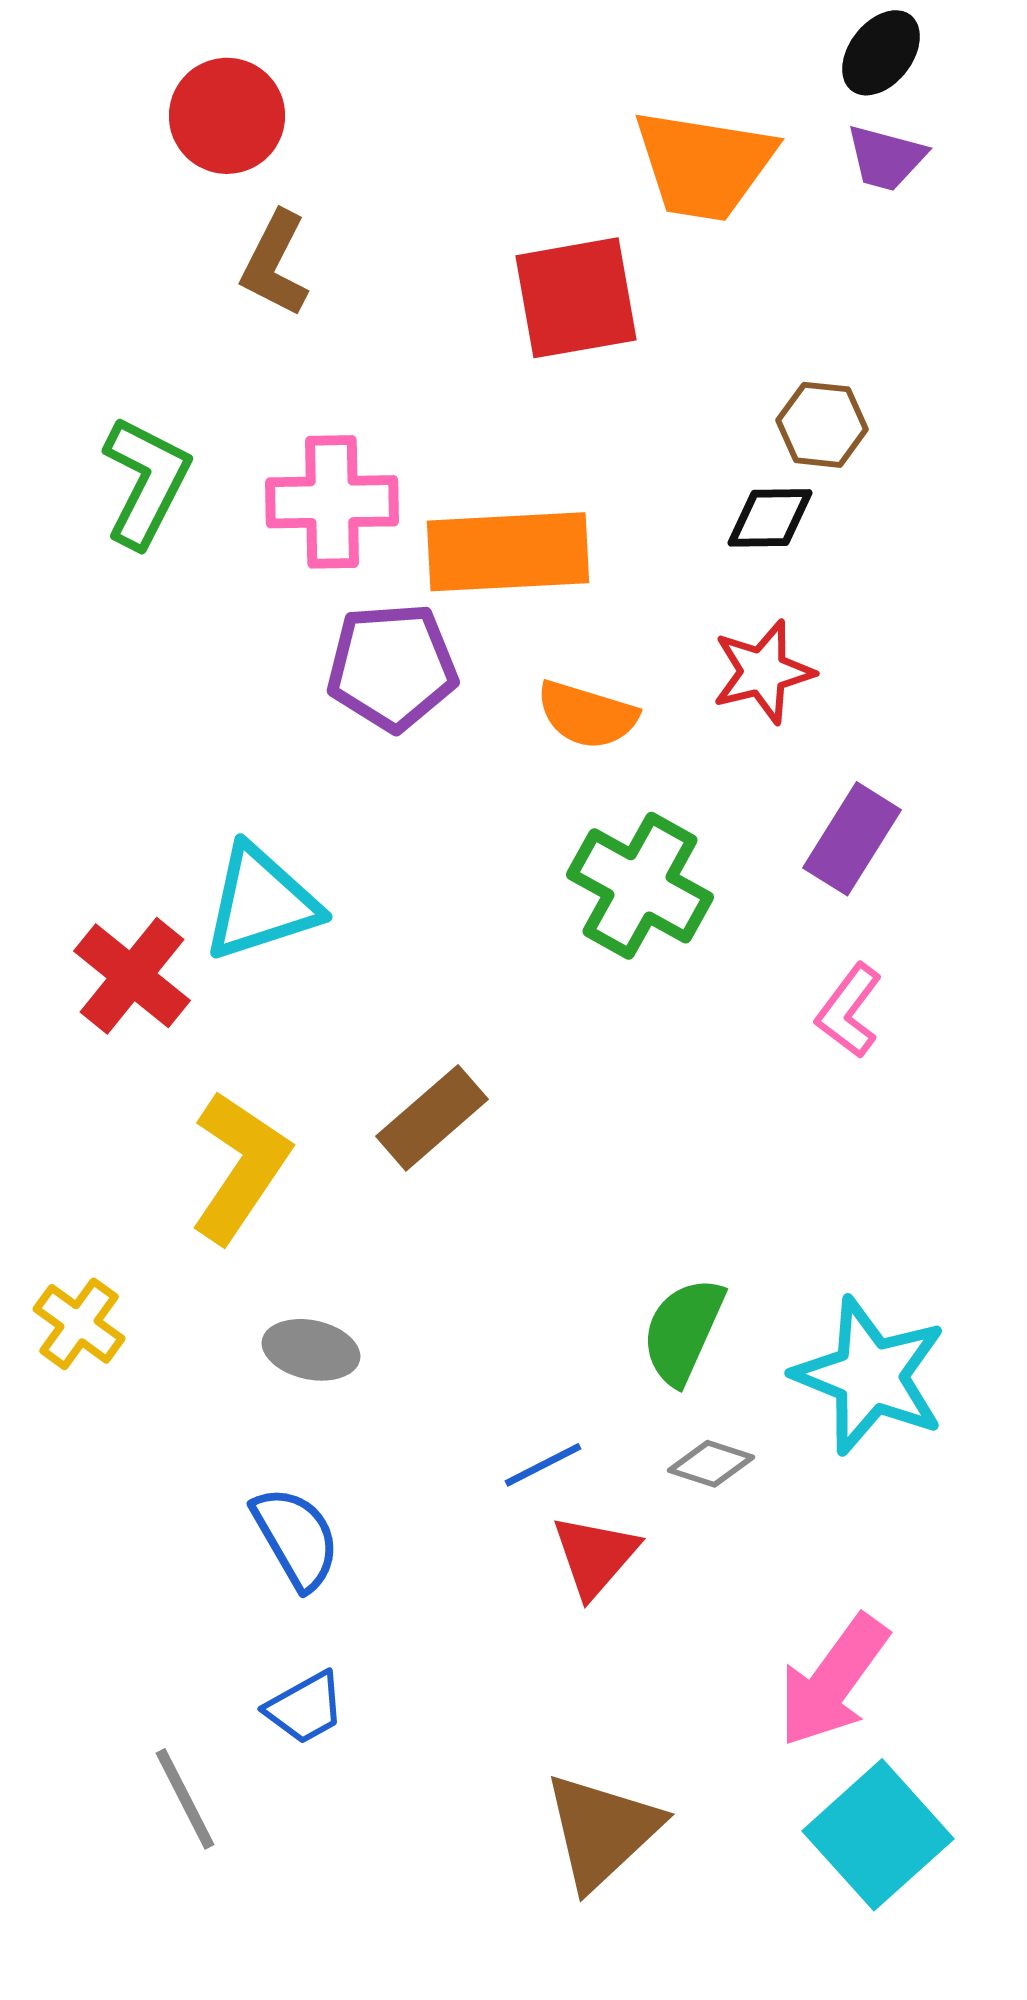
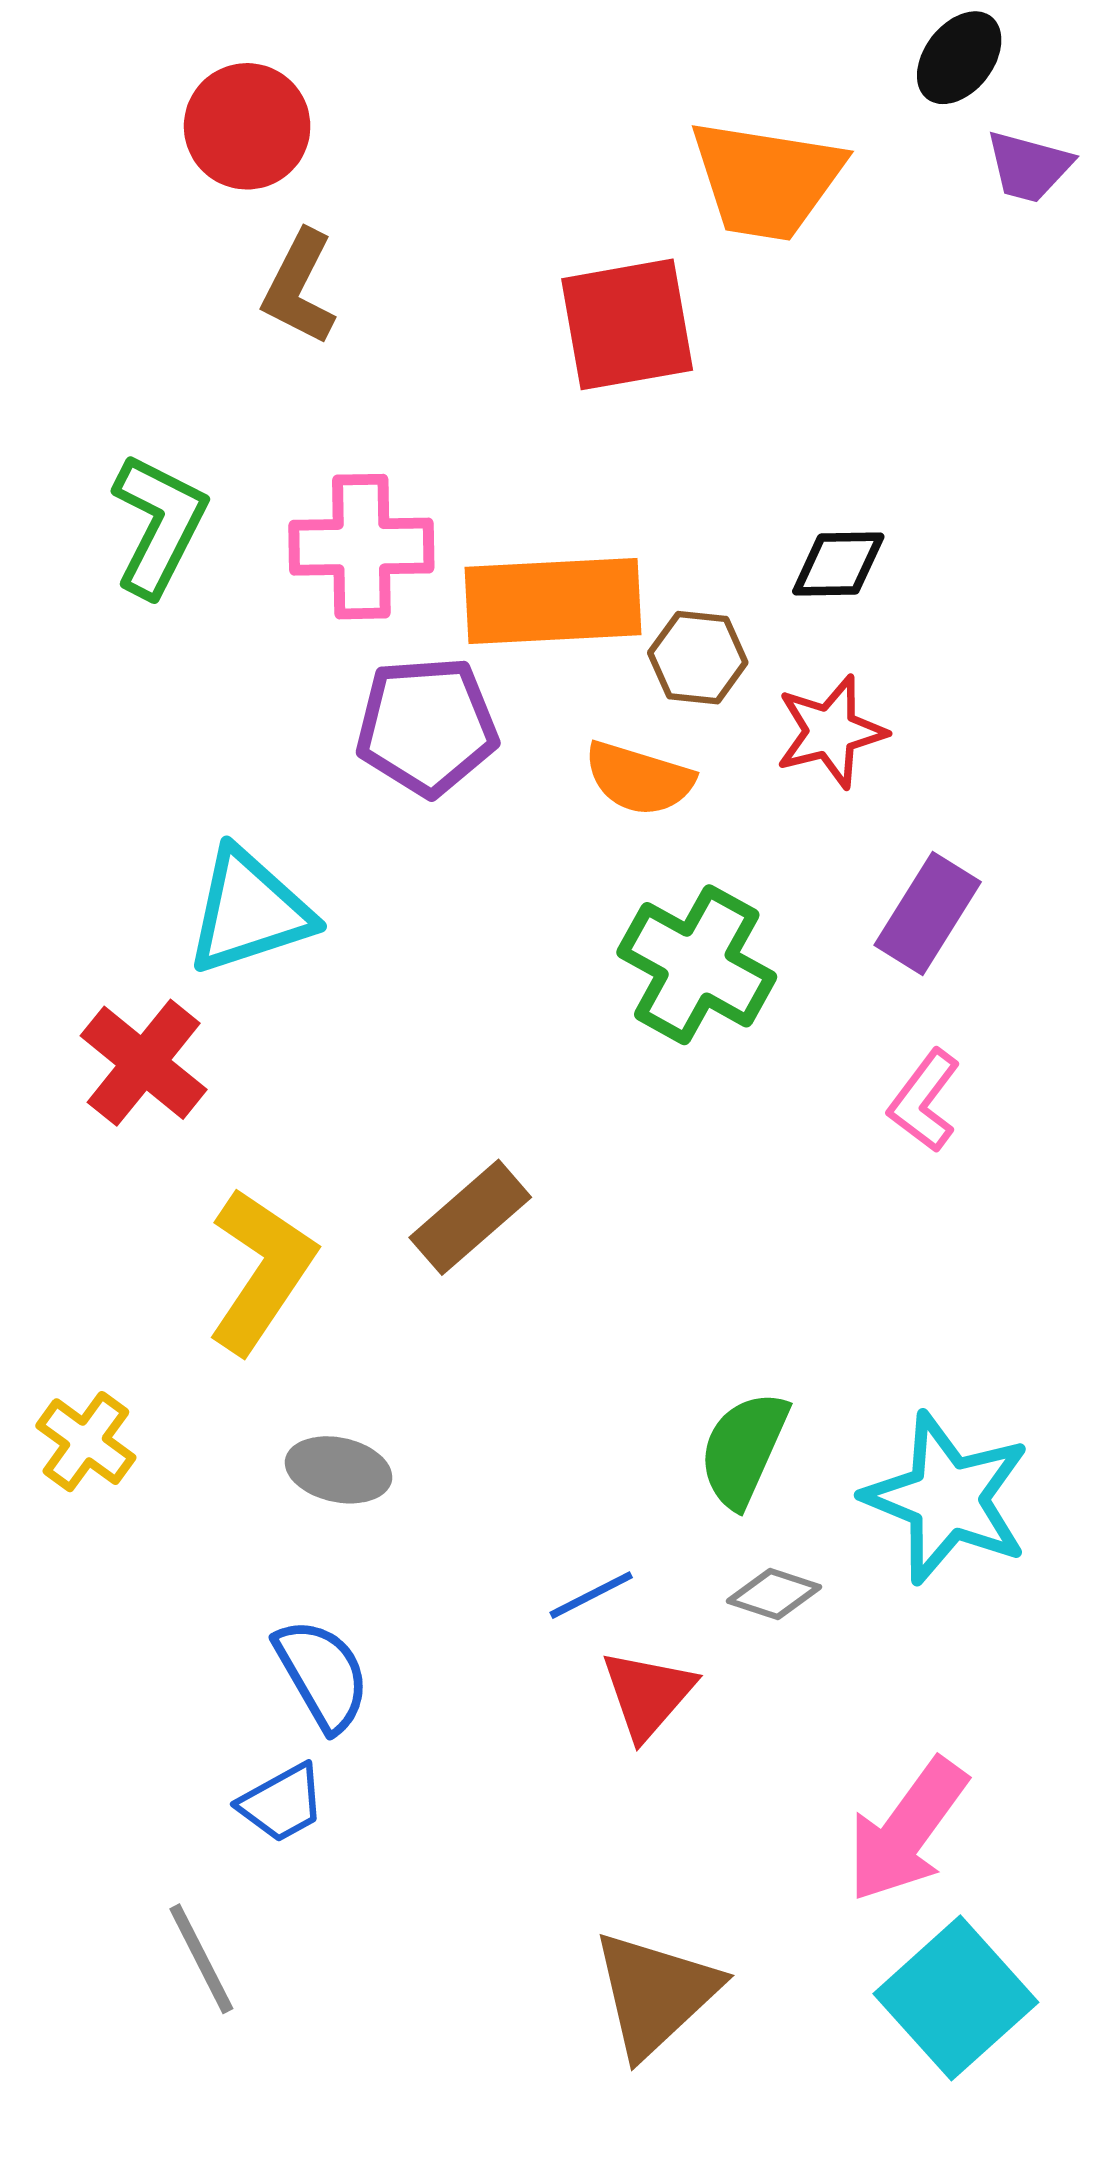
purple trapezoid: (886, 158) -> (1029, 167), moved
brown hexagon: (822, 425) -> (698, 658), moved
cyan triangle: (261, 903) -> (249, 911), moved
blue trapezoid: (305, 1708) -> (282, 1803), moved

